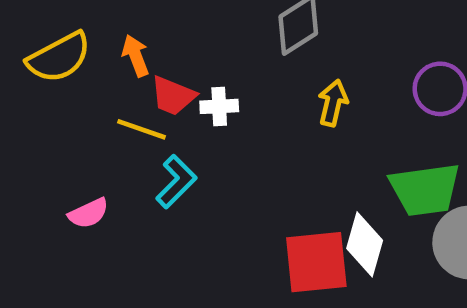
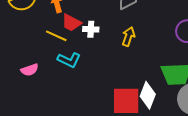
yellow arrow: (333, 103) -> (128, 36), moved
cyan L-shape: (176, 182) -> (69, 60), turned 65

